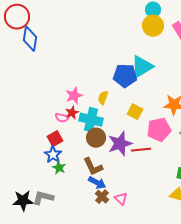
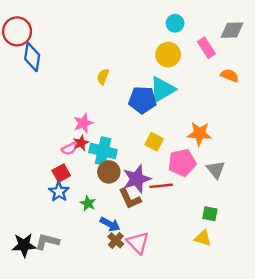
yellow circle: (153, 26) -> (168, 55), moved
yellow semicircle: (103, 98) -> (103, 77), moved
pink semicircle: (62, 118) -> (69, 149), turned -40
brown L-shape: (93, 167) -> (130, 199), moved
green star: (59, 168) -> (88, 203), moved
pink triangle: (121, 199) -> (138, 243), size x1.5

